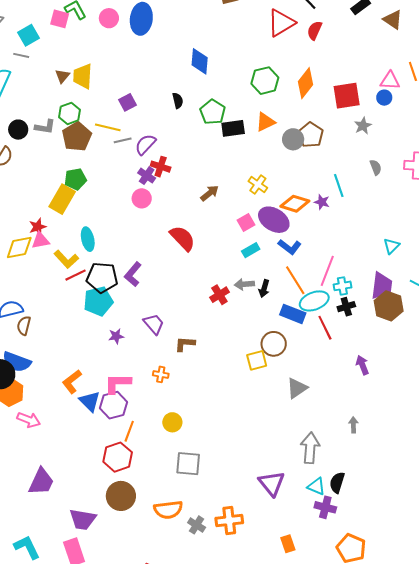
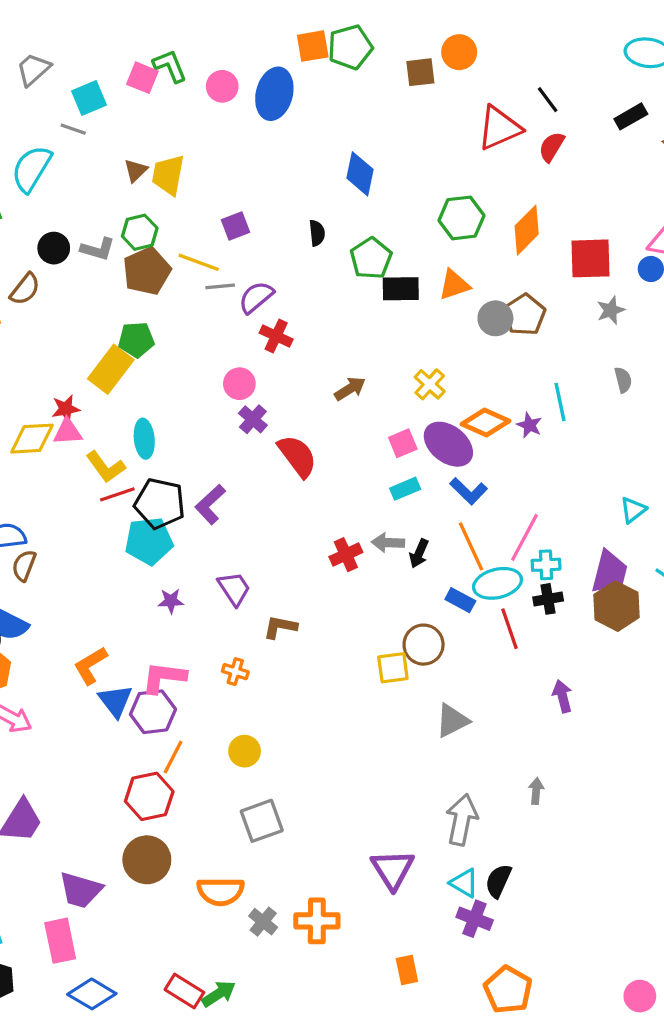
purple cross: (147, 176) -> (253, 419), moved
blue rectangle: (293, 314) -> (460, 600), size x0.7
gray square: (188, 464) -> (262, 821), turned -32

